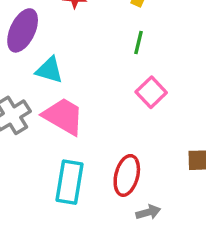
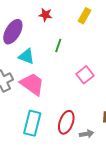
green line: (138, 42) -> (58, 45), moved
gray arrow: (148, 212) -> (87, 134), moved

